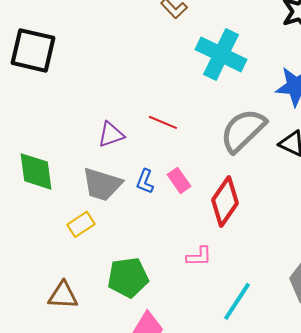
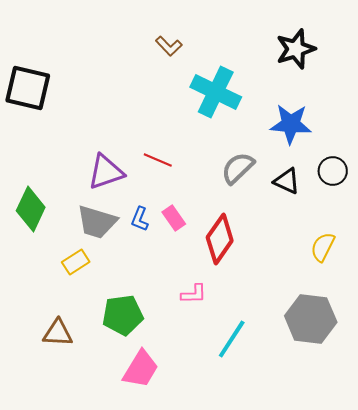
gray semicircle: (243, 130) -> (238, 168), size x0.7
purple triangle: (111, 134) -> (106, 172), size x1.4
green diamond: (36, 171) -> (31, 209), turned 33

